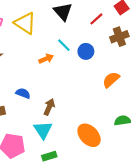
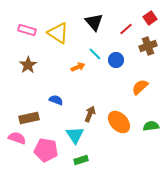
brown arrow: (49, 107) -> (90, 114), moved
orange ellipse: (89, 135) -> (119, 122), moved

